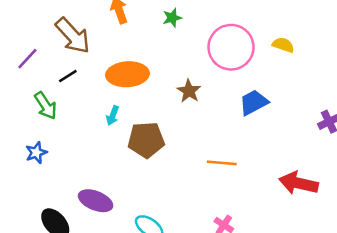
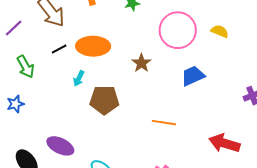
black line: (68, 76) -> (59, 49), moved

